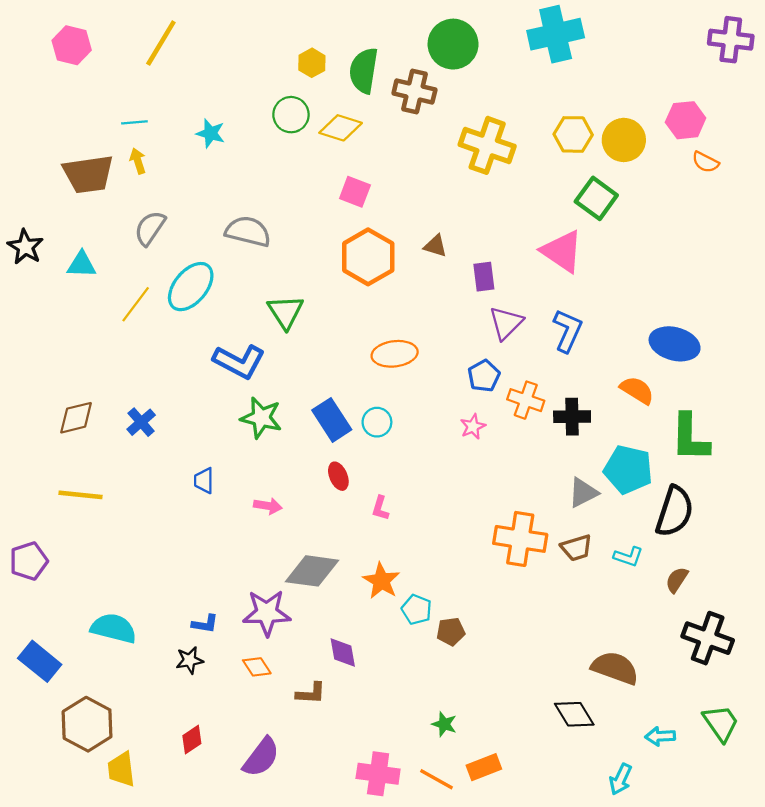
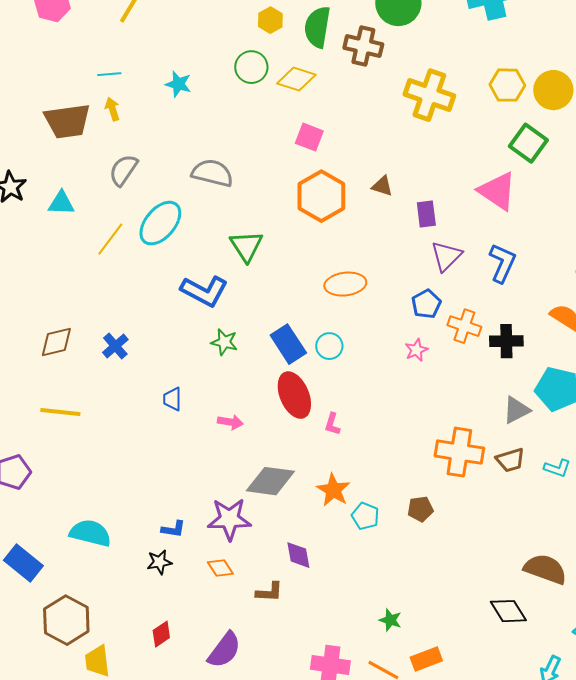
green star: (261, 418) -> (224, 342), size x0.7
red ellipse: (338, 476) -> (294, 395), size x1.8
brown pentagon: (451, 632) -> (420, 509), moved

